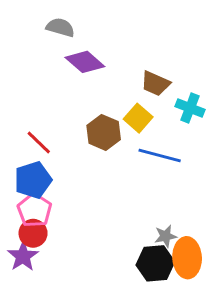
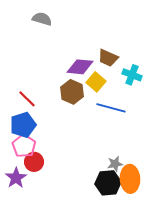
purple diamond: (85, 62) -> (80, 67), moved, turned -36
red circle: (33, 233) -> (34, 162), moved

